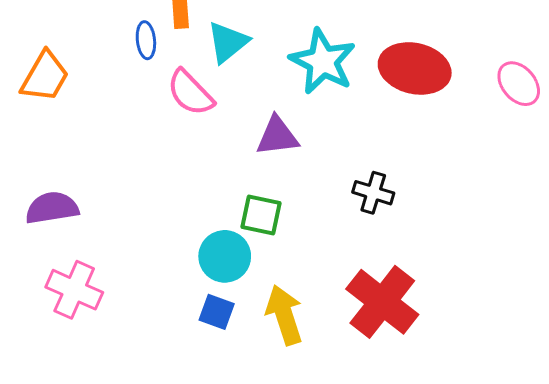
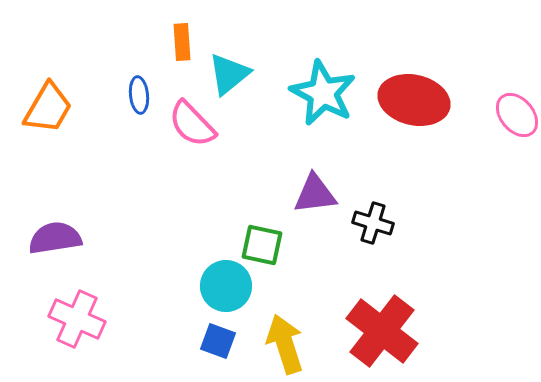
blue ellipse: (146, 40) -> (139, 95), moved
purple triangle: (277, 136) -> (315, 194), moved

